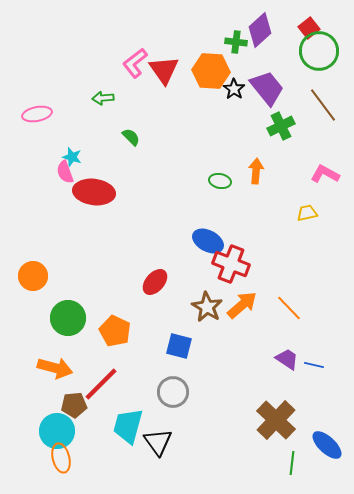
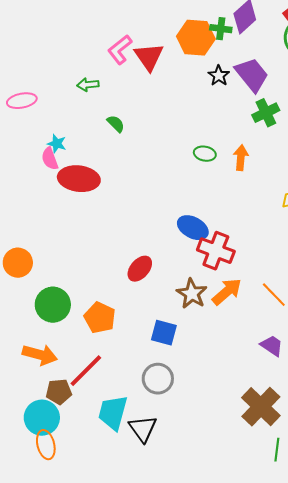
orange hexagon: (211, 71) -> (196, 38), moved
green ellipse: (220, 181) -> (205, 154), moved

